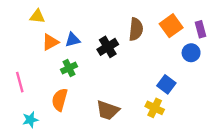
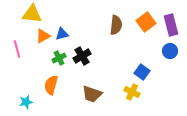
yellow triangle: (37, 16) -> (32, 14), size x1.5
purple rectangle: (200, 29) -> (171, 25), size x1.5
black cross: (108, 47) -> (82, 56), moved
blue circle: (191, 53) -> (170, 51), moved
pink line: (20, 82) -> (17, 49), moved

